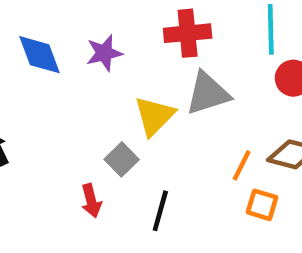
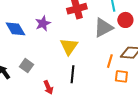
gray triangle: (208, 93) -> (103, 28), moved
gray square: (122, 159) -> (26, 66), moved
black line: (160, 211) -> (73, 74), moved

